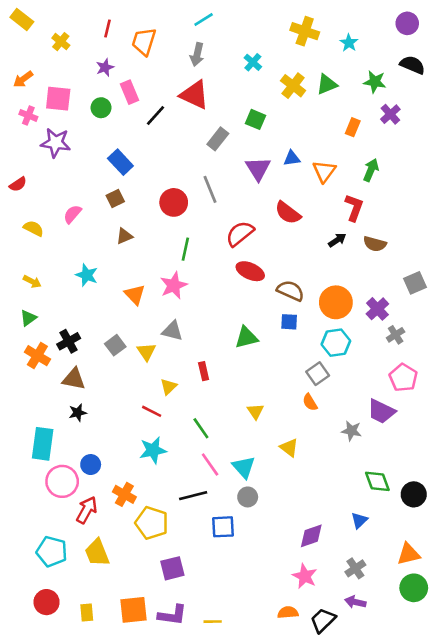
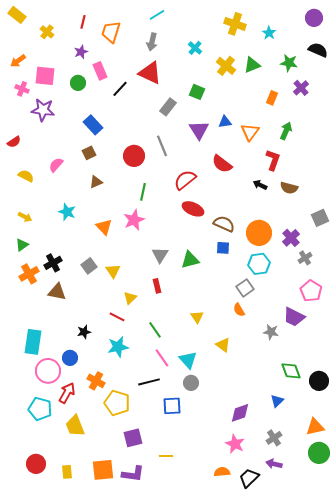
black arrow: (337, 240) -> (260, 185), turned -120
gray triangle: (172, 331) -> (160, 255), moved, turned 48
orange cross: (37, 356) -> (29, 274), turned 30
black star: (78, 413) -> (84, 332), moved
cyan pentagon: (52, 551) -> (40, 409), moved
yellow line: (213, 622) -> (166, 456), moved

